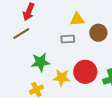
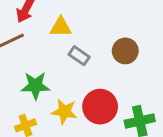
yellow triangle: (77, 19) -> (61, 27), moved
gray rectangle: (68, 39) -> (79, 56), turned 32

